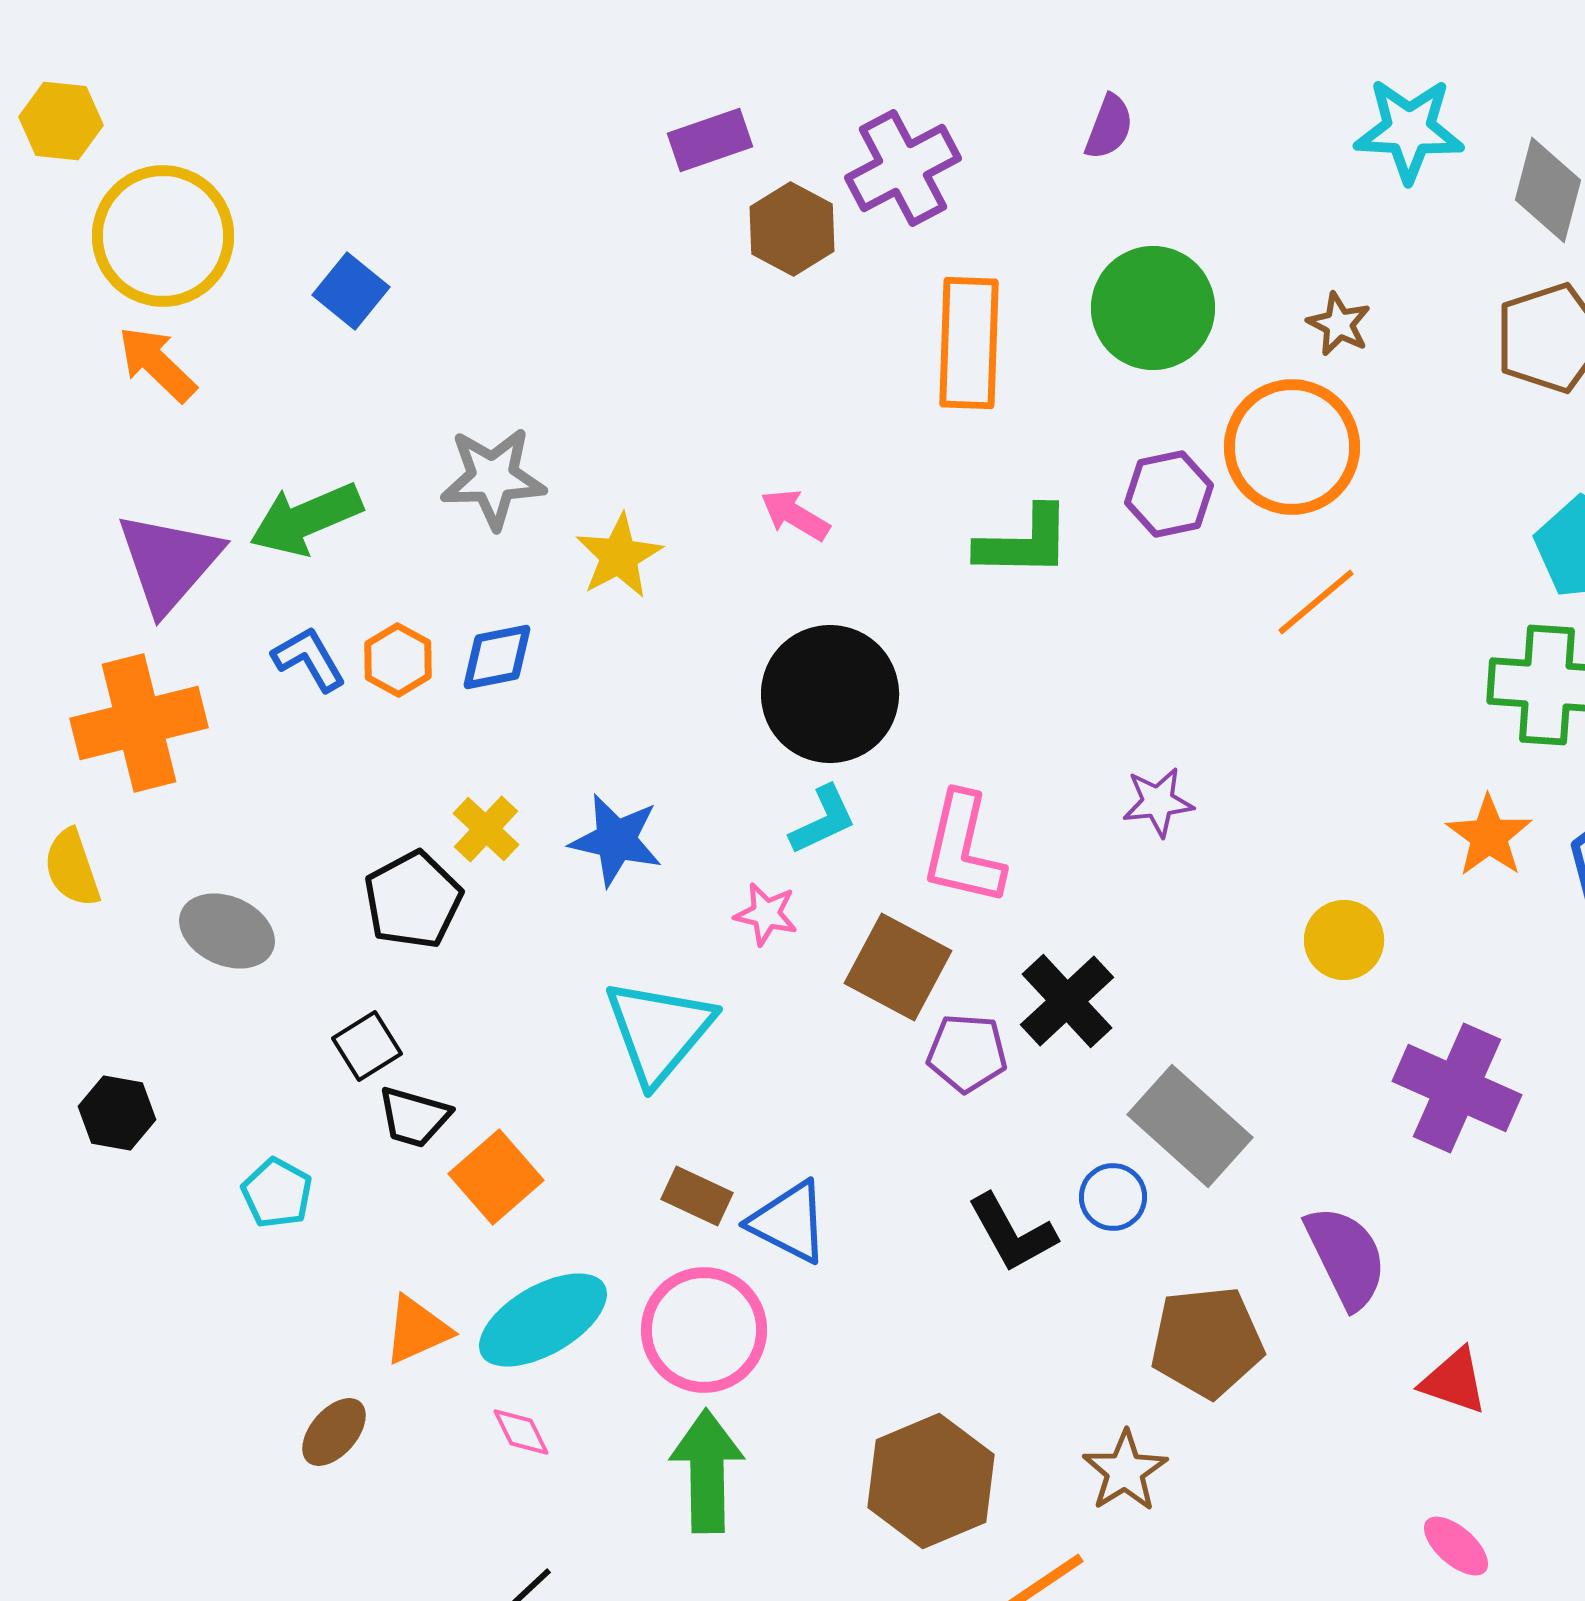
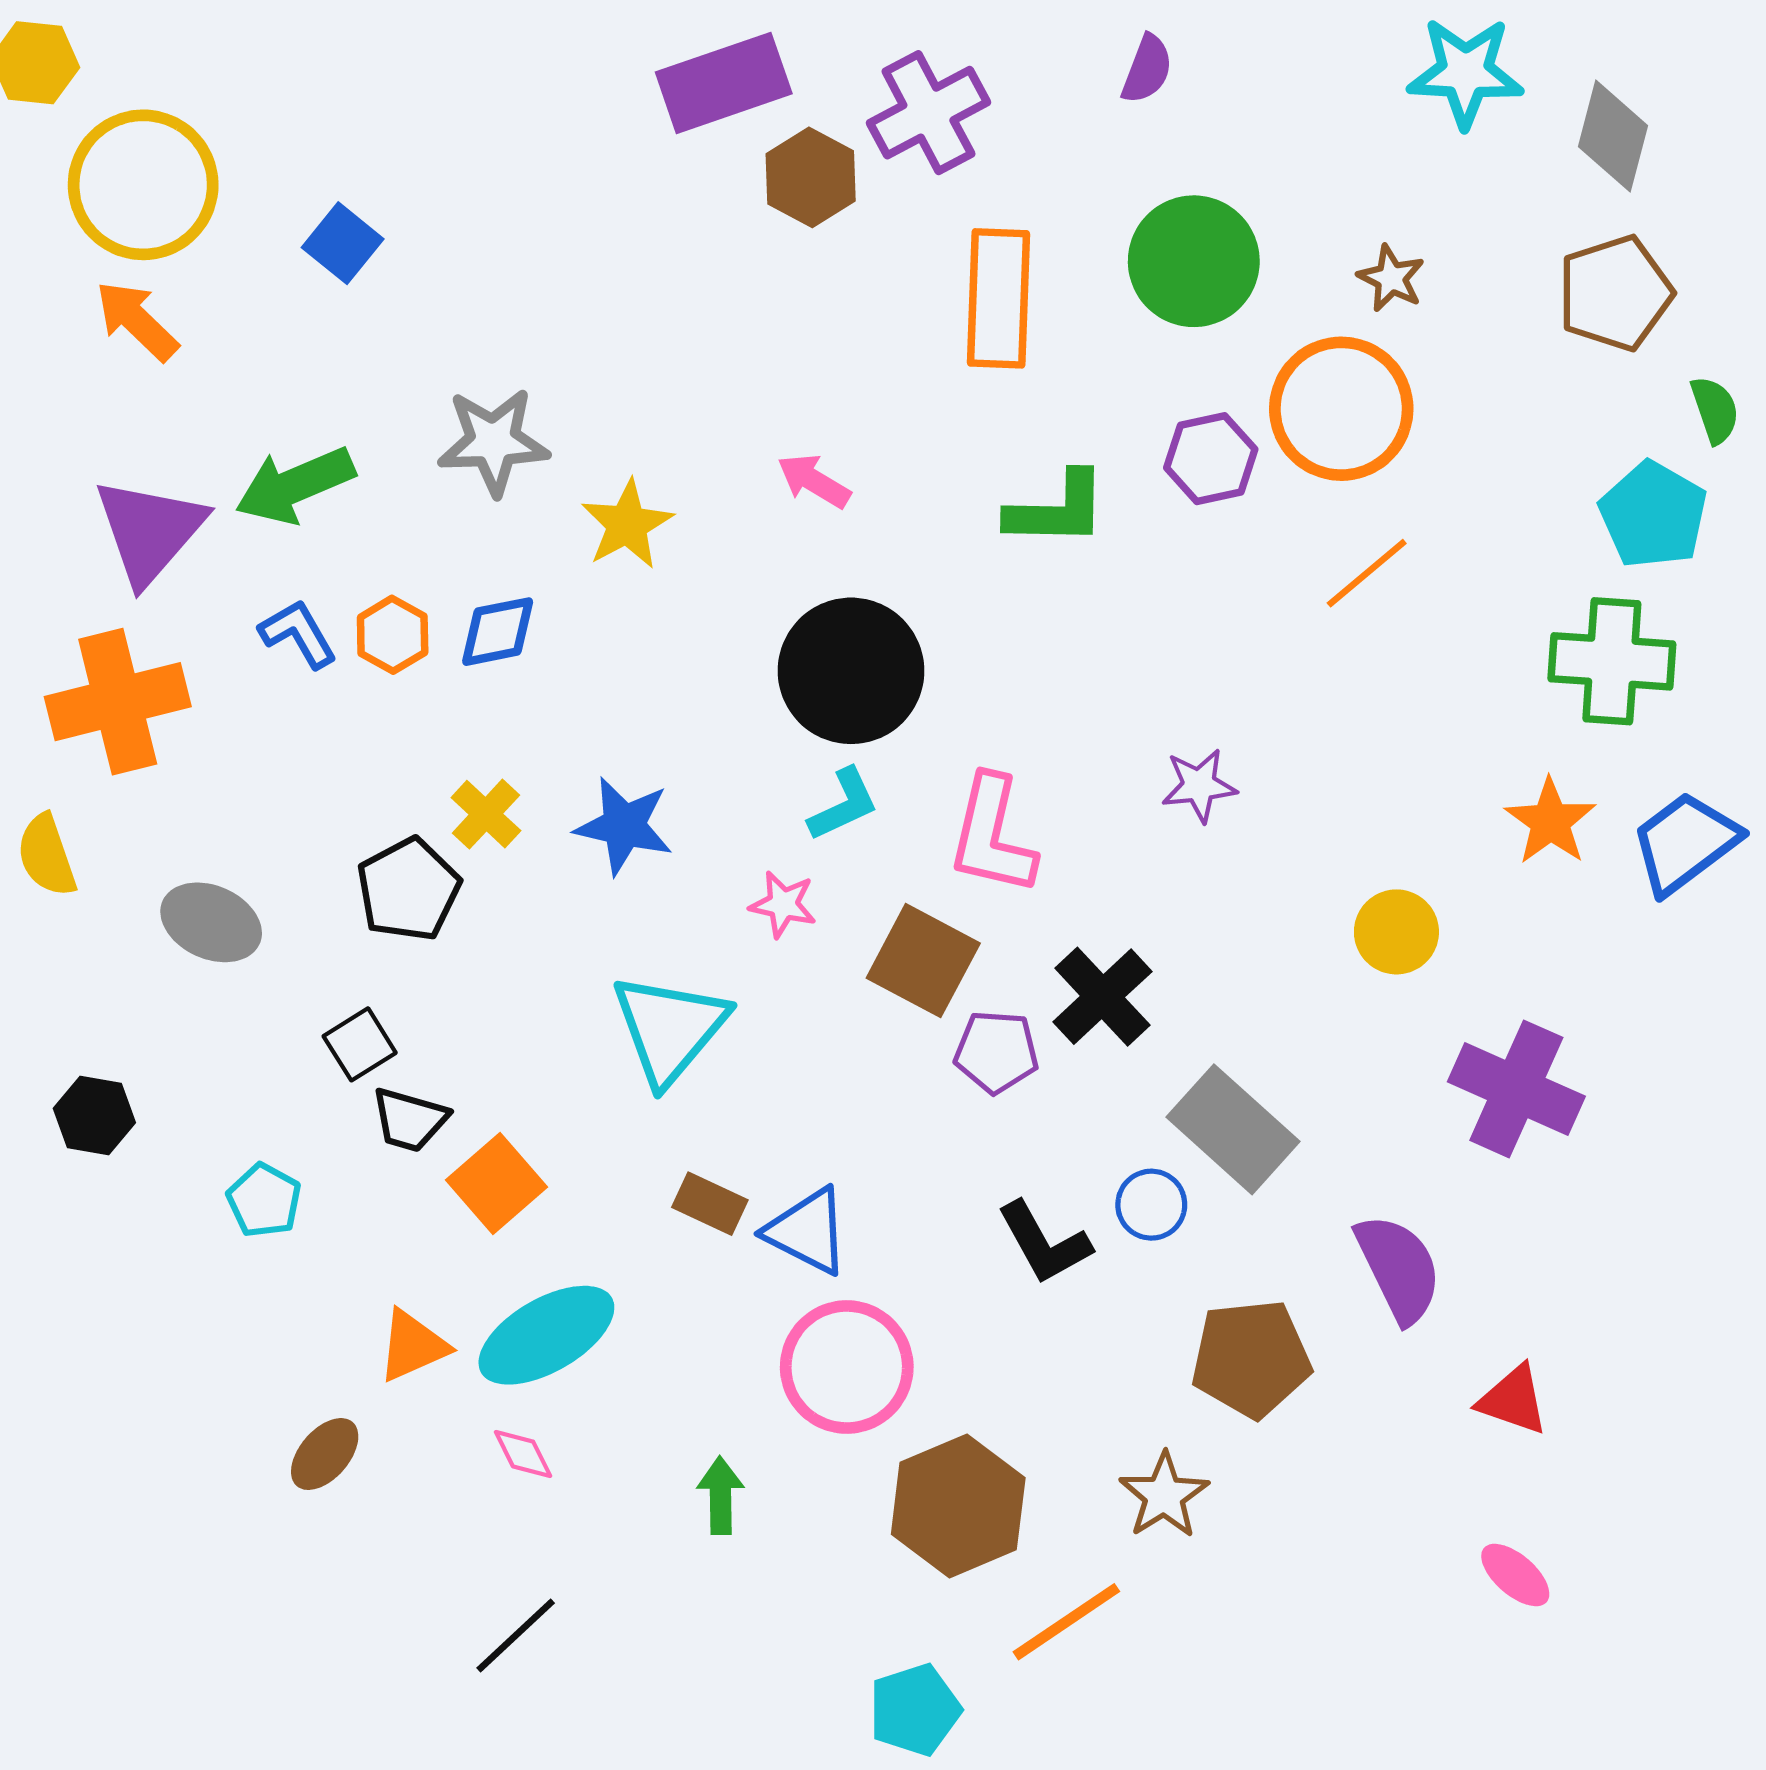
purple rectangle: (710, 140) -> (724, 83), size x1.5
pink circle: (704, 1330) -> (847, 1367), moved
green arrow: (707, 1471) -> (720, 1495), size x0.6

